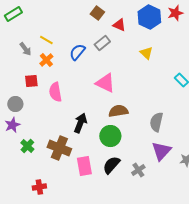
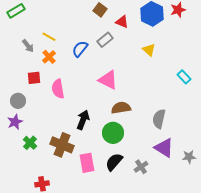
purple triangle: (161, 151) -> (164, 148), turned -40

